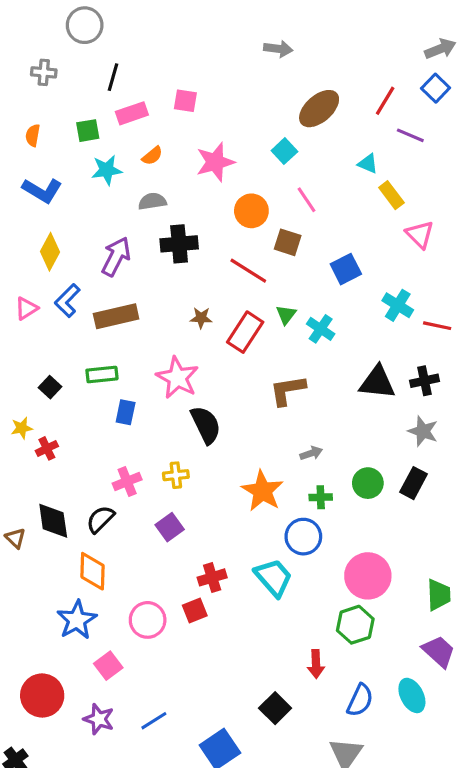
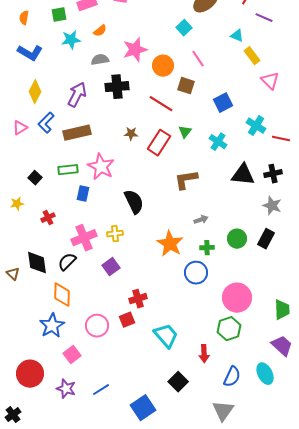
pink star: (215, 162) -> (135, 50), moved
cyan cross: (321, 329) -> (218, 142), moved
pink star: (177, 378) -> (101, 167), moved
red cross: (47, 448) -> (48, 218), moved
pink cross: (127, 481) -> (84, 238), size x1.4
cyan trapezoid: (273, 577) -> (166, 336), moved

